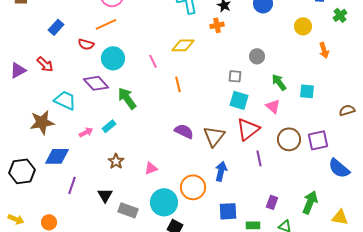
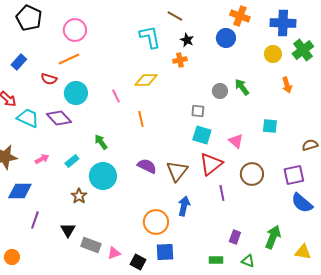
green cross: (340, 15) -> (303, 50), size x1.5
yellow circle: (303, 26) -> (273, 54), moved
green arrow: (279, 82) -> (242, 87), moved
green arrow: (127, 98) -> (101, 142), moved, size x0.7
cyan trapezoid: (65, 100) -> (28, 118), moved
pink arrow: (86, 132) -> (42, 159), moved
purple square: (318, 140) -> (294, 175), moved
pink triangle: (151, 168) -> (114, 253), moved
cyan circle: (164, 202) -> (103, 176), moved
blue square: (228, 211) -> (165, 252), moved

